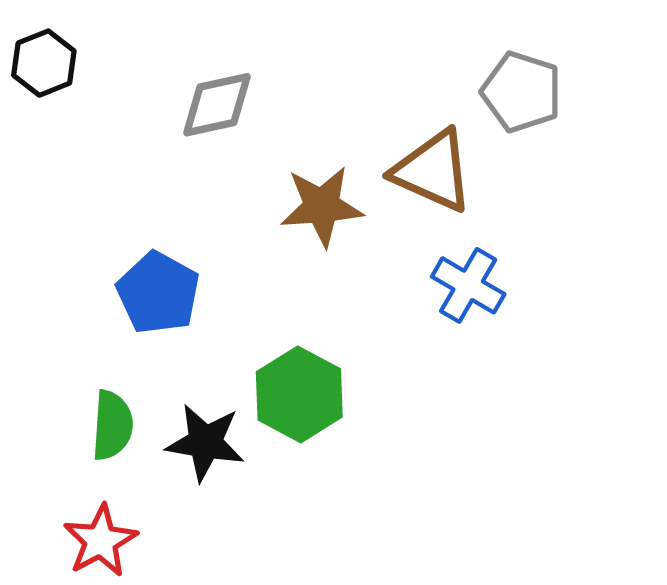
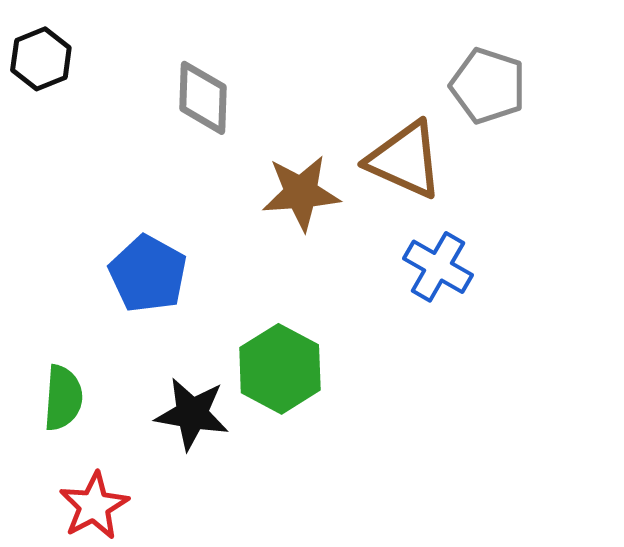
gray diamond: (217, 105) -> (203, 98), turned -76
green semicircle: (112, 425) -> (63, 398), moved

